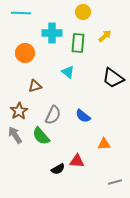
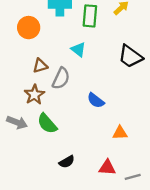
brown star: (19, 111) -> (34, 95), moved
gray semicircle: (53, 115) -> (61, 78), moved
gray arrow: (15, 135) -> (17, 122), turned 144
red triangle: (77, 161) -> (107, 168), moved

